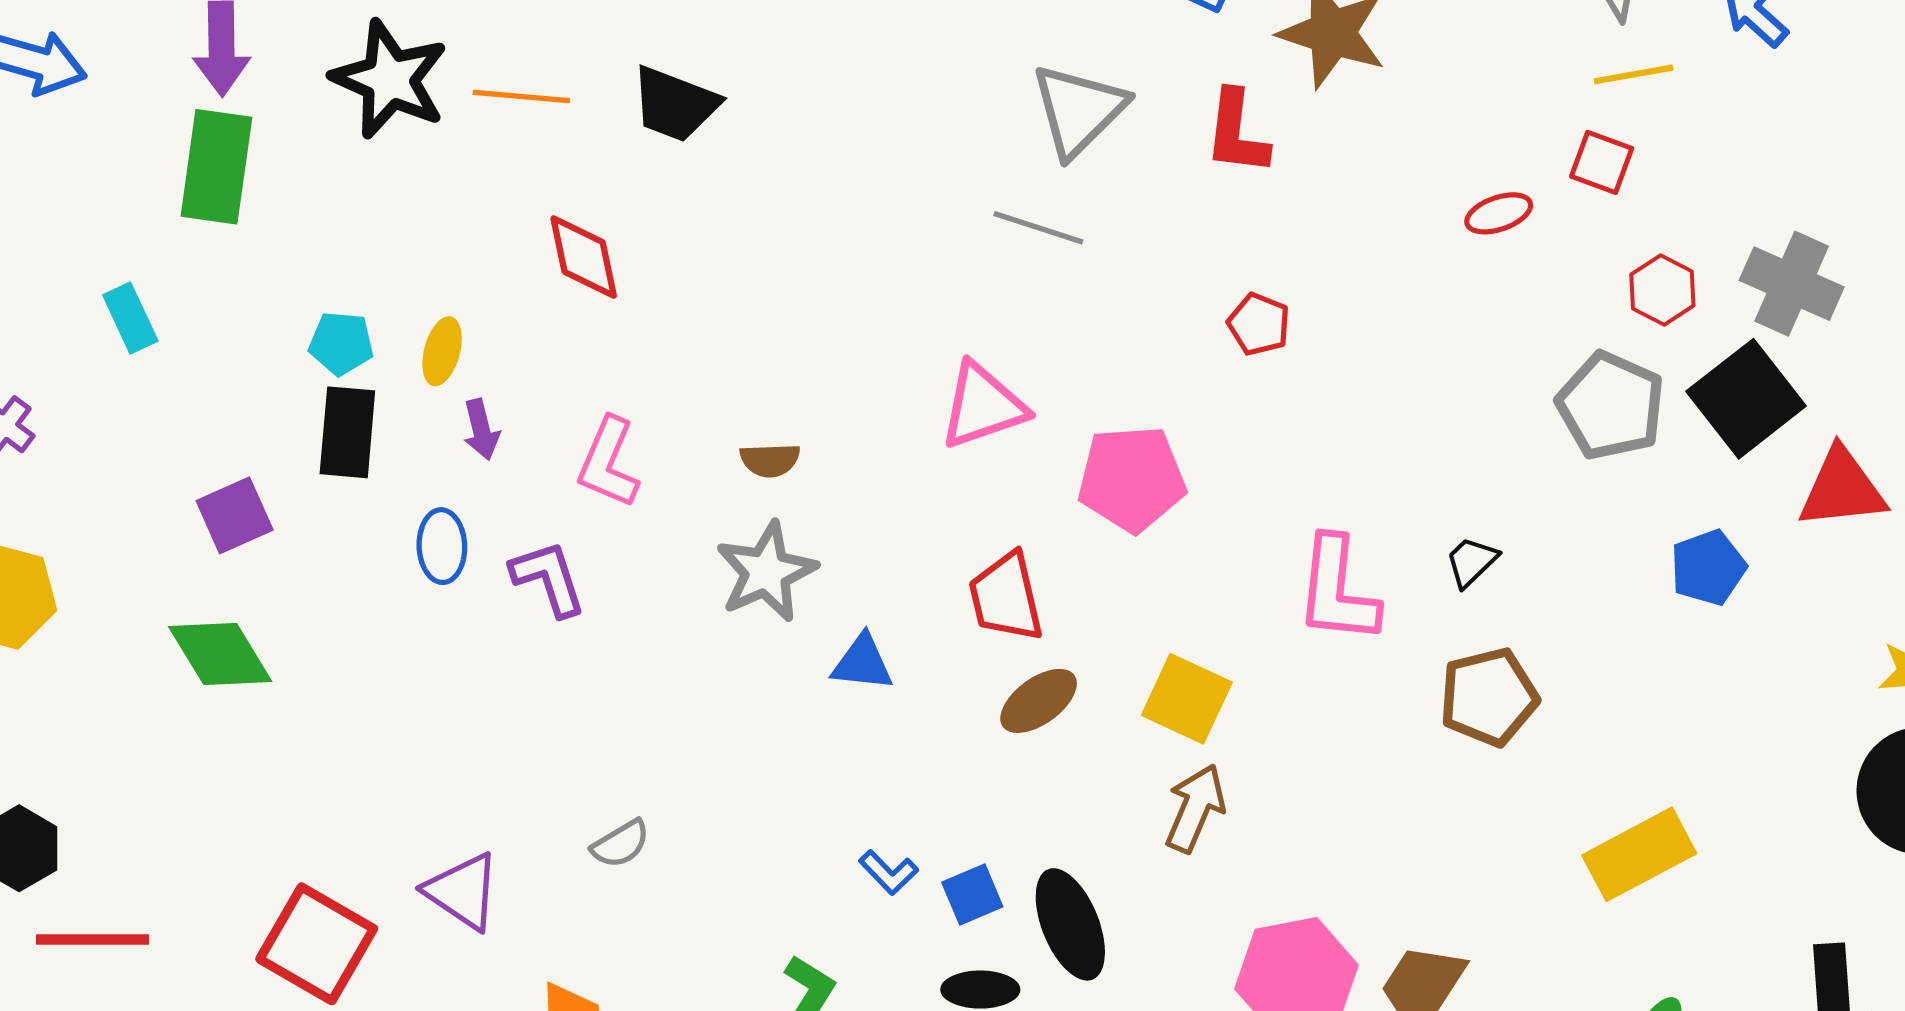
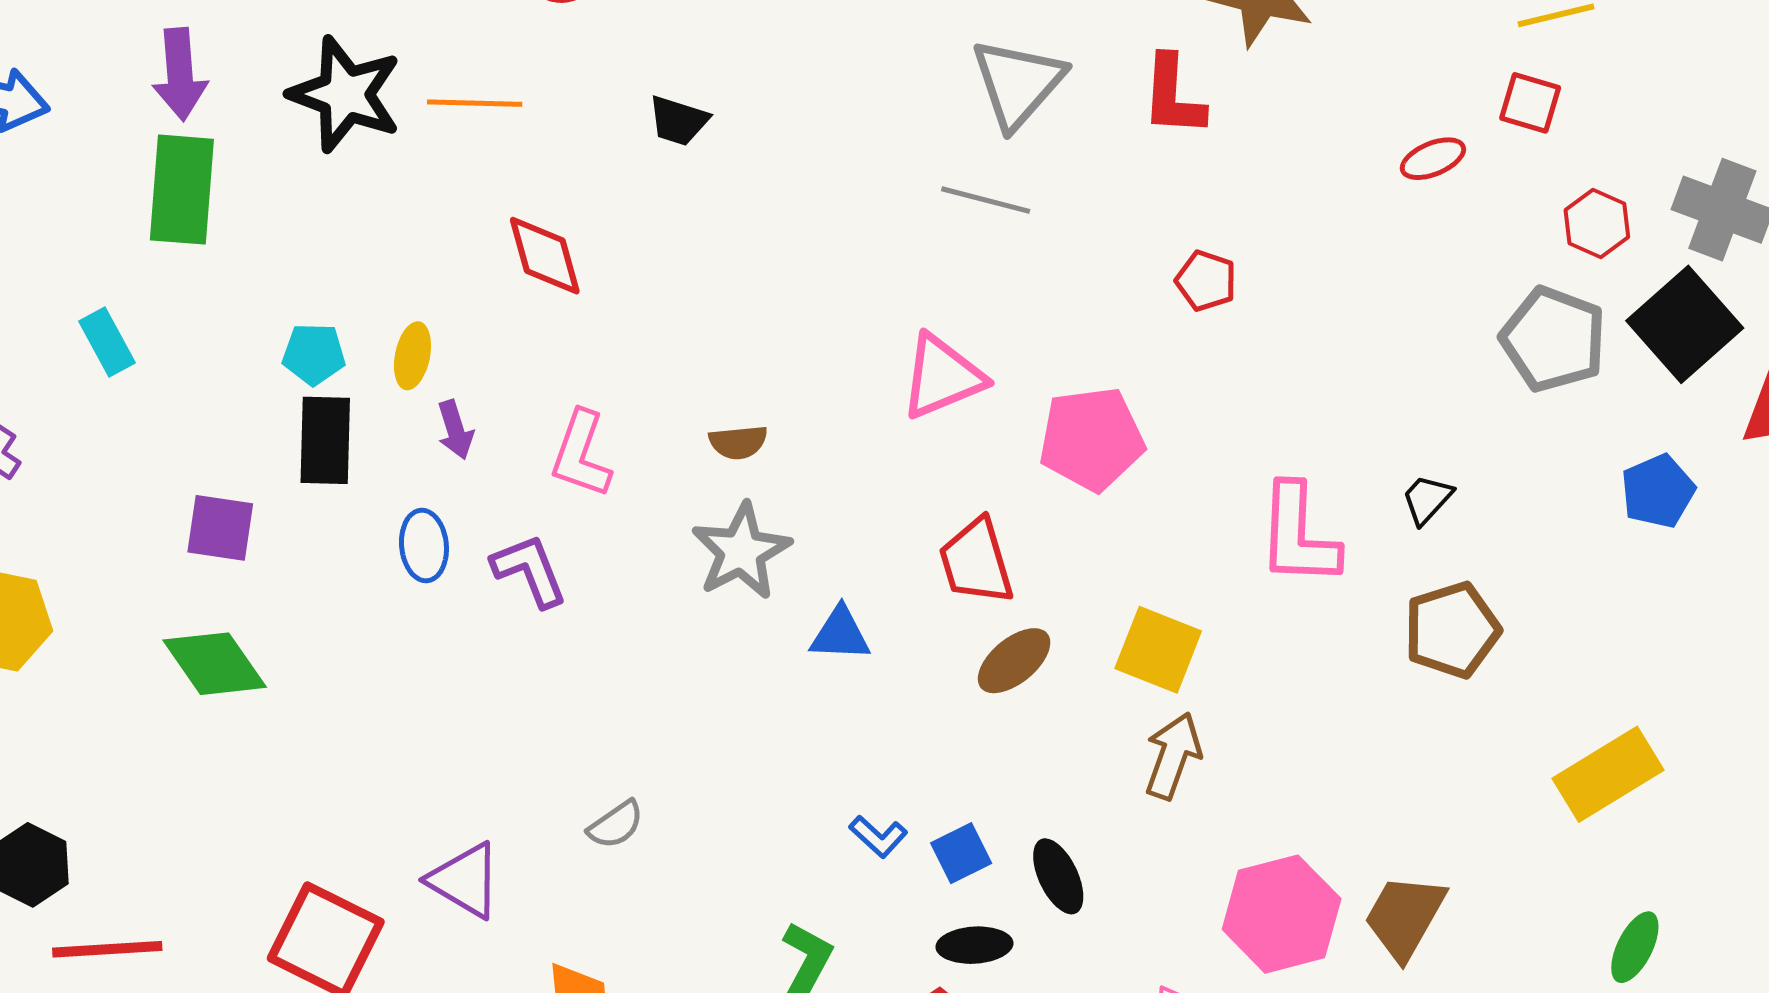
black trapezoid: (675, 104) -> (678, 121), moved, size x0.7
purple square: (235, 515) -> (220, 528), turned 36
black ellipse: (1070, 924) -> (1058, 876), size x0.7

